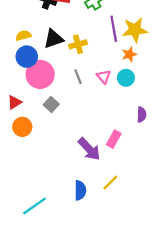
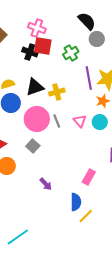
pink circle: (40, 74) -> (37, 119), moved
purple arrow: (89, 149) -> (46, 184), moved, size x0.6
blue semicircle: (80, 190) -> (76, 202), moved

